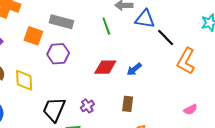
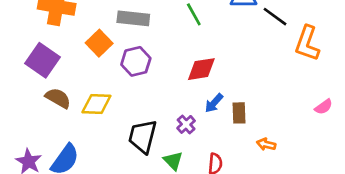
orange square: (33, 36) -> (99, 43), turned 36
blue arrow: (134, 69) -> (214, 103), moved
yellow diamond: (24, 80) -> (96, 104), turned -75

